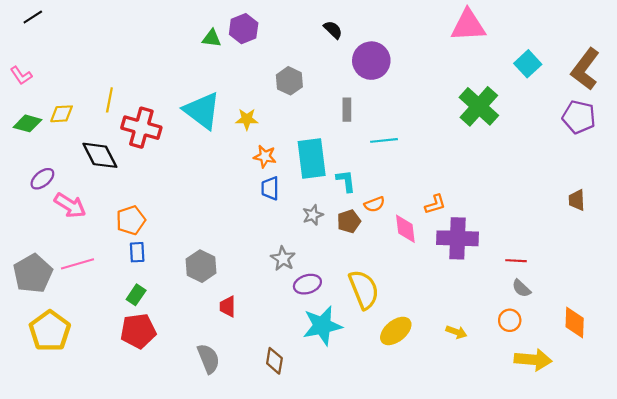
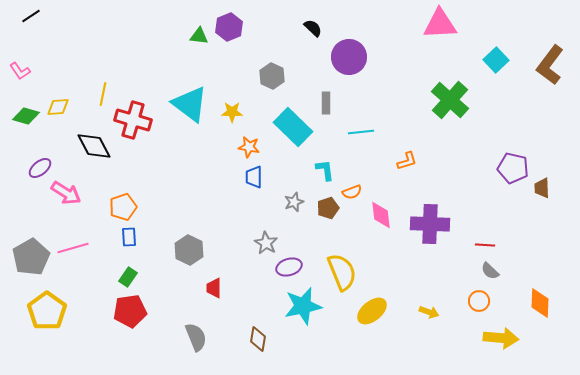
purple pentagon: (579, 117) -> (513, 168), moved
cyan rectangle: (312, 159) -> (293, 127), moved, turned -39
orange L-shape: (435, 204) -> (407, 161), moved

